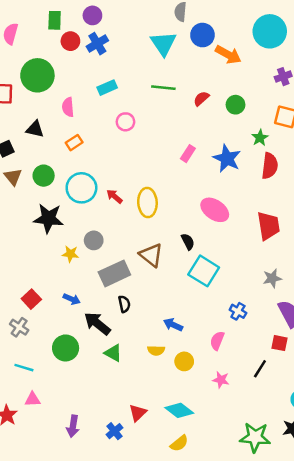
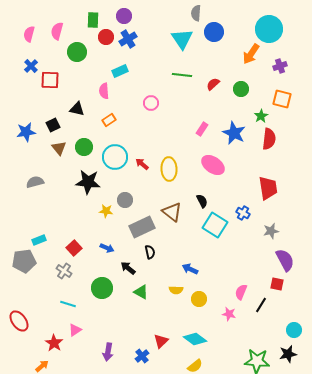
orange arrow: (228, 55) -> (251, 54), moved, turned 95
green circle: (37, 75) -> (77, 52), moved, size x0.7
cyan rectangle: (107, 88) -> (120, 71), moved
pink ellipse: (215, 210) -> (213, 165), moved
blue cross: (238, 311) -> (243, 213), moved
black arrow: (97, 324) -> (128, 268), size x0.7
pink semicircle: (217, 341) -> (241, 292), moved
pink triangle: (33, 399) -> (75, 330), turned -32

